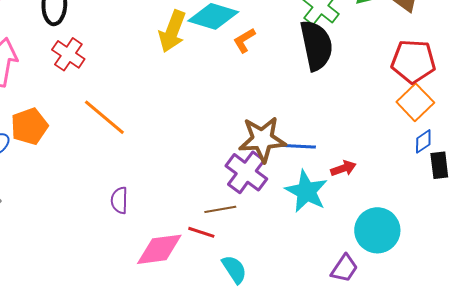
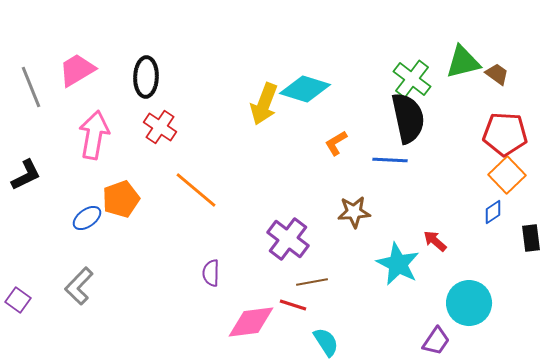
orange L-shape: (244, 40) -> (336, 143), moved
brown star: (262, 139) -> (354, 212), size x0.7
blue diamond: (423, 141) -> (493, 212), moved
blue line: (298, 146) -> (390, 160), moved
red arrow: (343, 168) -> (435, 241), turned -120
purple cross: (246, 172) -> (288, 239), moved

